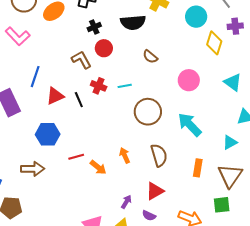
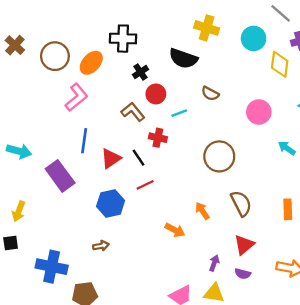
black semicircle: (133, 22) -> (183, 58), turned 35
pink L-shape: (18, 36) -> (76, 97), moved, turned -75
cyan line: (125, 86) -> (179, 113), moved
cyan arrow: (190, 125) -> (287, 148), moved, size x0.6
red line: (76, 157) -> (145, 185), moved
brown arrow: (33, 169) -> (101, 246), size x0.6

